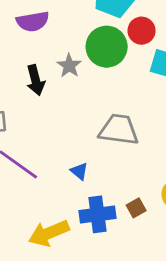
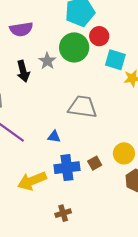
blue triangle: (79, 171) -> (54, 137), turned -32

